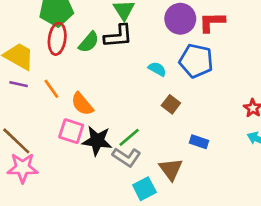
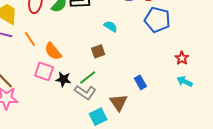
blue pentagon: (196, 61) -> (157, 20), moved
brown square: (171, 104) -> (98, 51), moved, turned 32
black star: (97, 141) -> (63, 79), size x0.7
blue rectangle: (199, 142) -> (140, 82), turned 40

